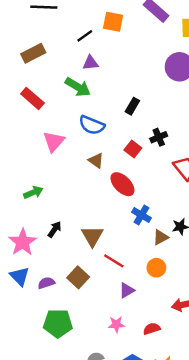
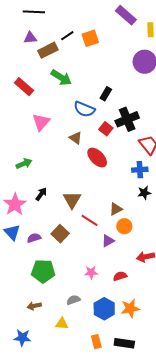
orange square: (113, 22) -> (90, 38), moved, turned -30
brown rectangle: (33, 53) -> (48, 50), moved
purple triangle: (90, 63) -> (30, 38), moved
blue semicircle: (92, 125) -> (84, 109), moved
black cross: (159, 137) -> (127, 119), size x1.6
blue cross: (141, 215) -> (140, 170), moved, turned -35
brown triangle: (161, 237) -> (116, 209), moved
purple triangle: (127, 290) -> (108, 241), moved

